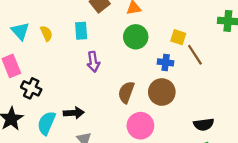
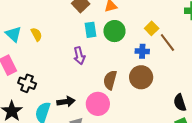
cyan rectangle: (81, 31) -> (91, 30), moved
yellow square: (178, 37) -> (152, 28), turned 32
black semicircle: (204, 124) -> (180, 103), turned 84
pink circle: (140, 126) -> (98, 104), moved

